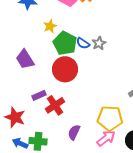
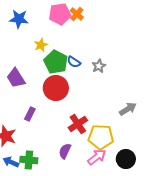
gray star: (99, 43) -> (99, 66), moved
purple rectangle: (39, 95) -> (30, 114), turned -40
red cross: (55, 105) -> (78, 124), moved

